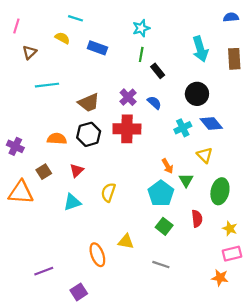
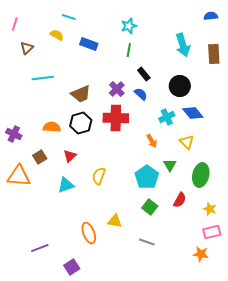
black rectangle: (158, 71) -> (144, 74), moved
orange arrow: (167, 166) -> (152, 141), moved
red semicircle: (197, 219) -> (180, 200), turned 35

